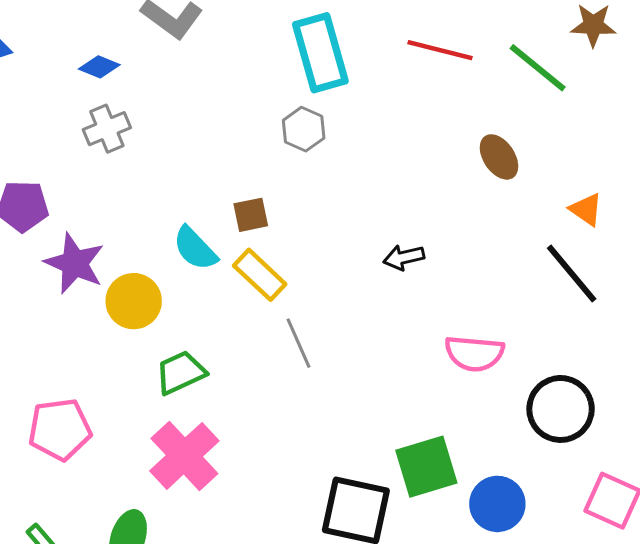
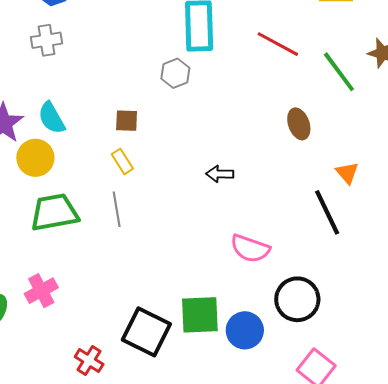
cyan semicircle: (195, 248) -> (52, 118), moved
yellow rectangle: (260, 275) -> (122, 161), size x0.7
gray line: (299, 343) -> (117, 209), moved
green trapezoid: (181, 373) -> (54, 212), size x1.4
pink cross: (184, 456) -> (41, 291), moved, size x0.7
blue circle: (497, 504) -> (245, 330), moved

